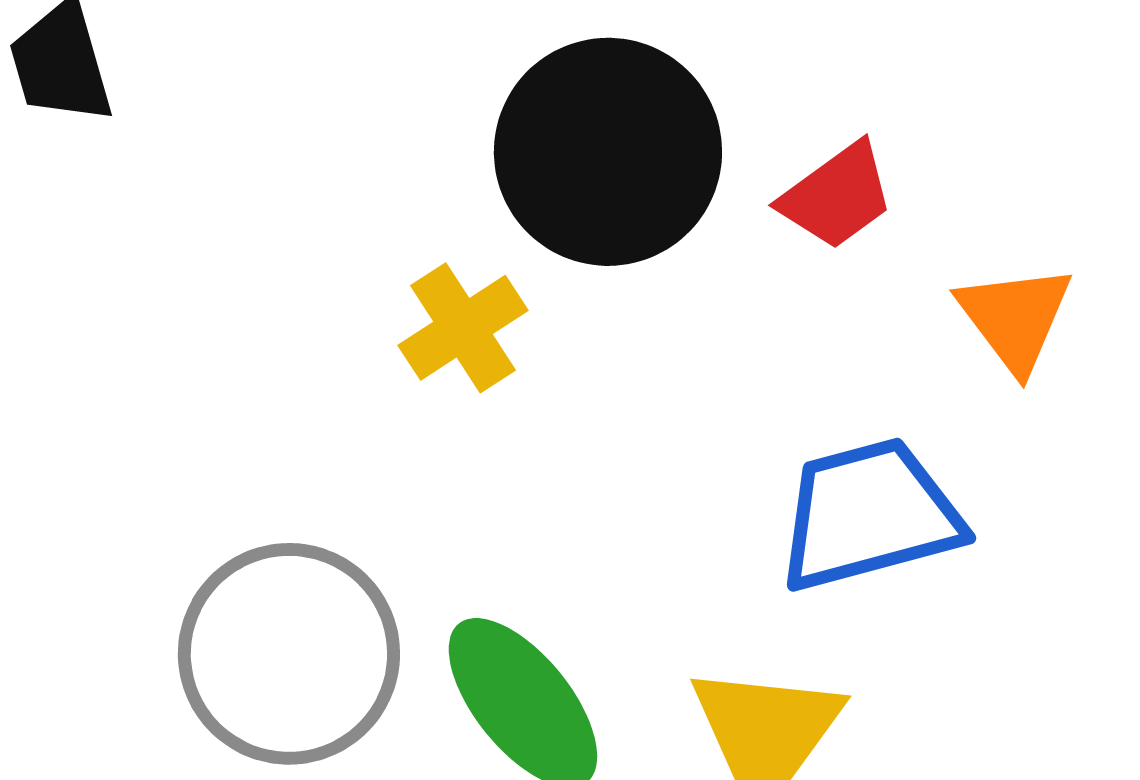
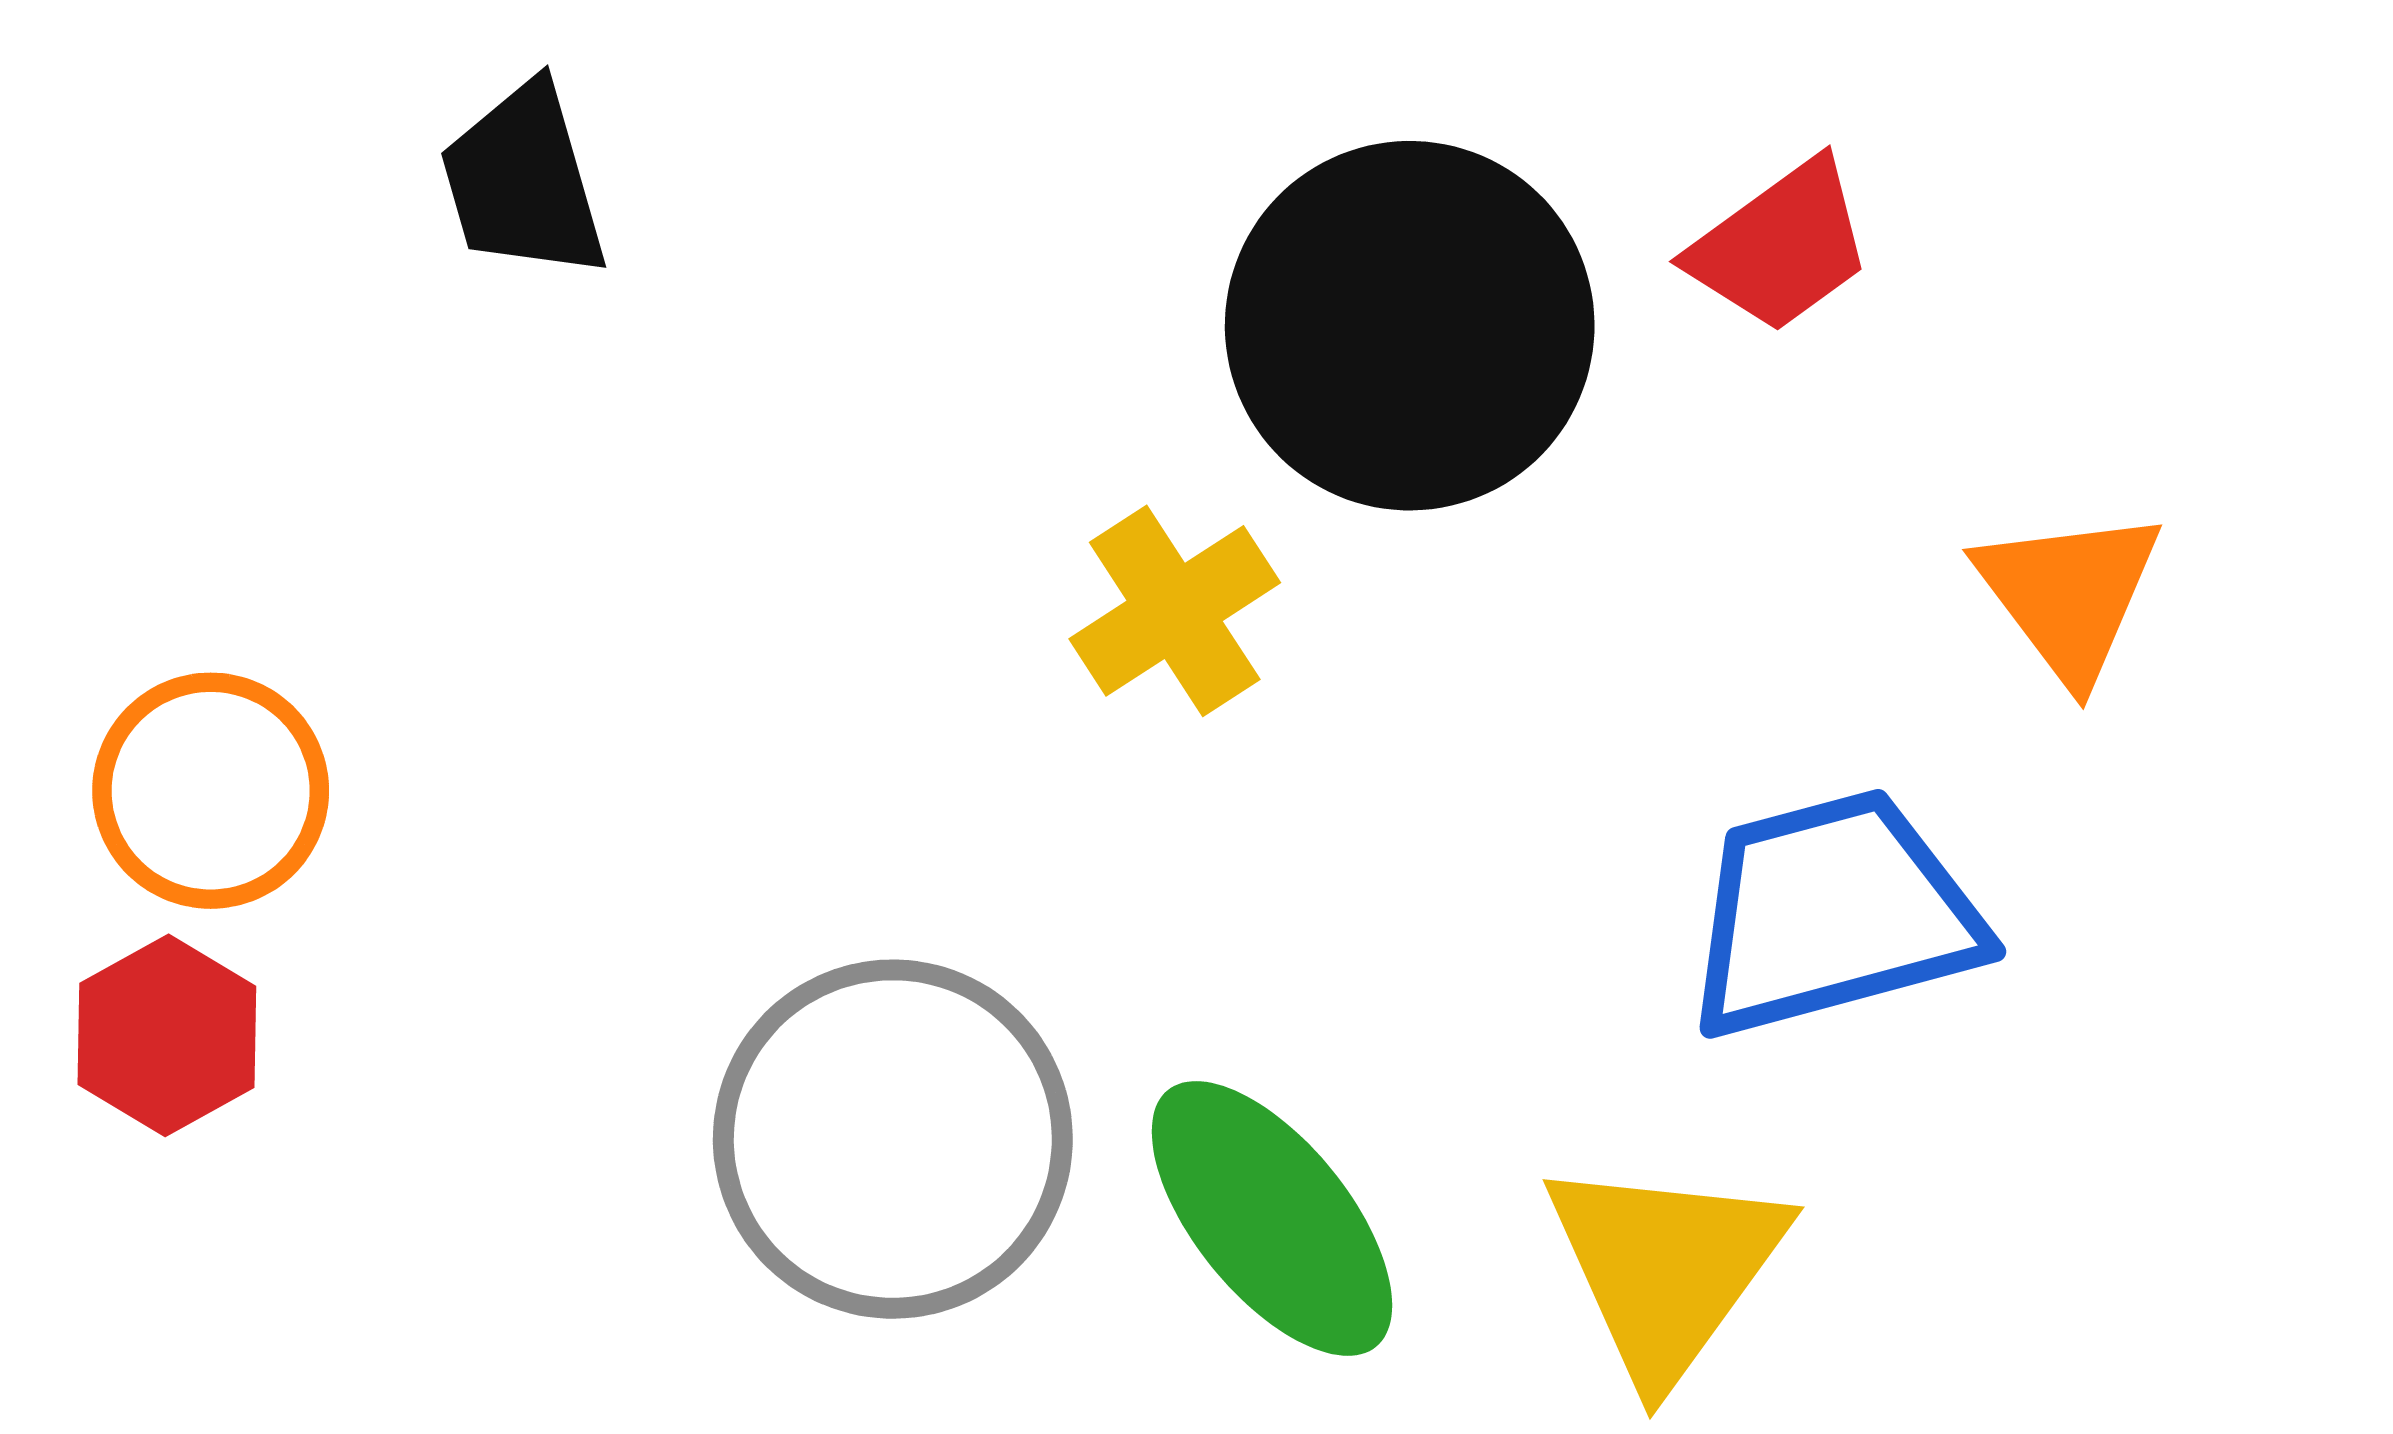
red trapezoid: (837, 196) -> (1781, 246), moved

